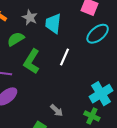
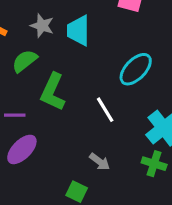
cyan ellipse: (98, 34) -> (136, 69), moved
white line: (64, 57) -> (105, 110), moved, turned -48

